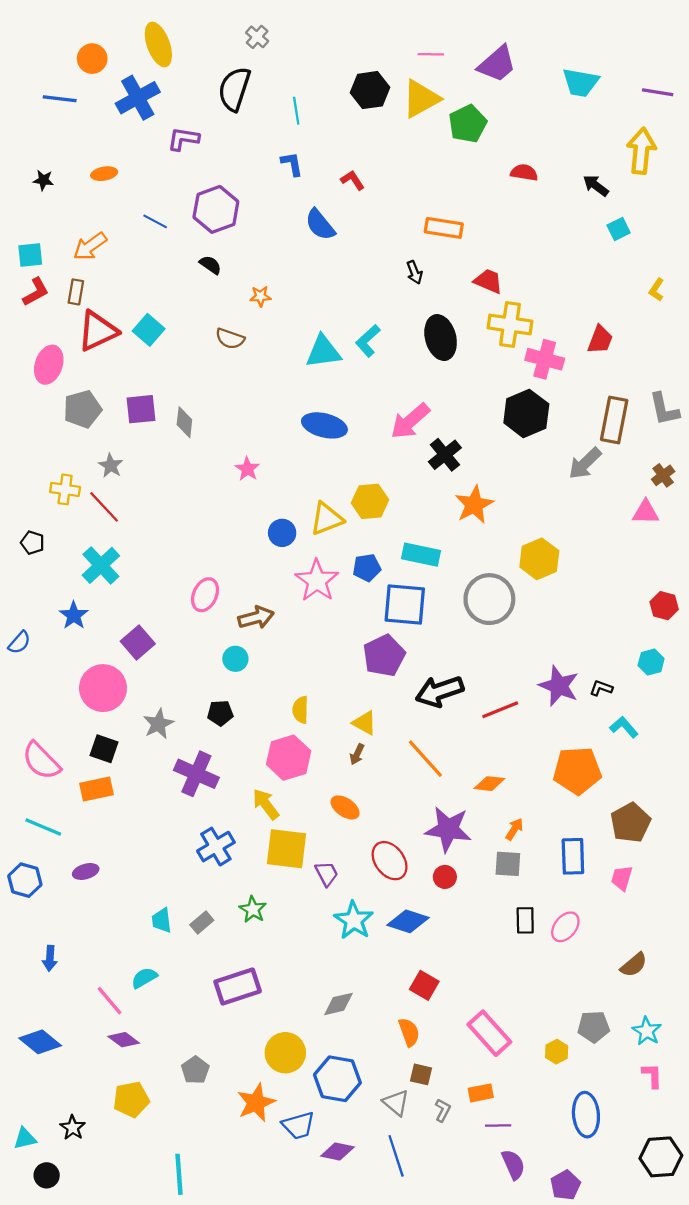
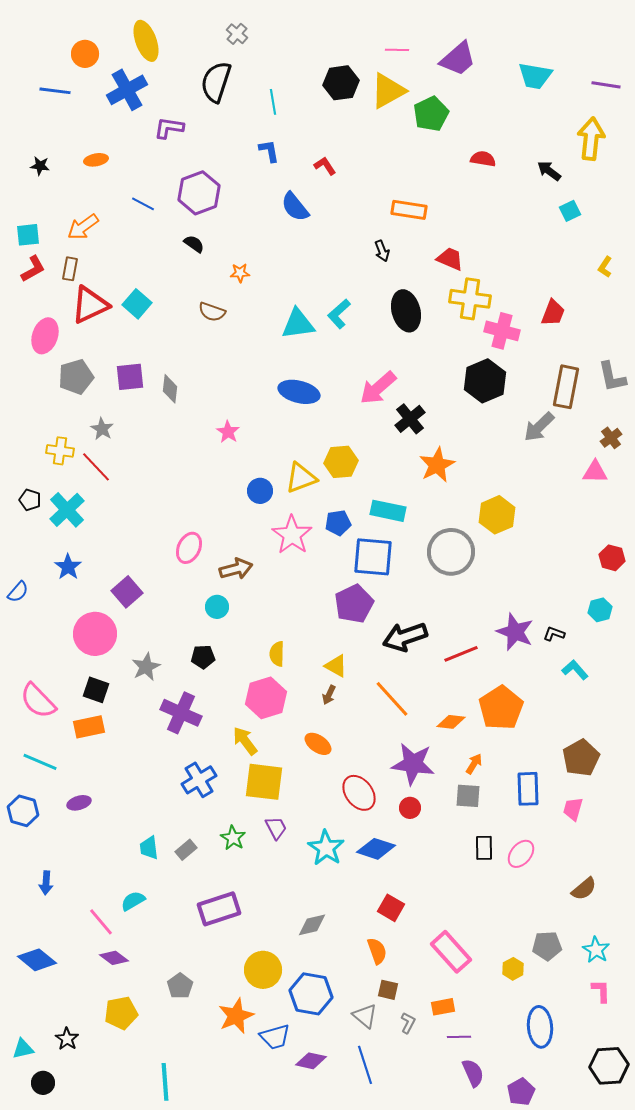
cyan cross: (101, 565) -> (67, 510), moved
orange pentagon: (577, 771) -> (501, 708), moved, turned -30
purple trapezoid: (327, 874) -> (276, 828), moved

